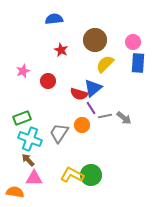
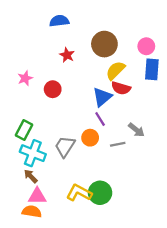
red semicircle: (79, 94) -> (121, 88), moved
gray line: (105, 116) -> (118, 144), moved
green rectangle: (22, 118) -> (24, 130), turned -42
orange semicircle: (15, 192) -> (32, 211), moved

